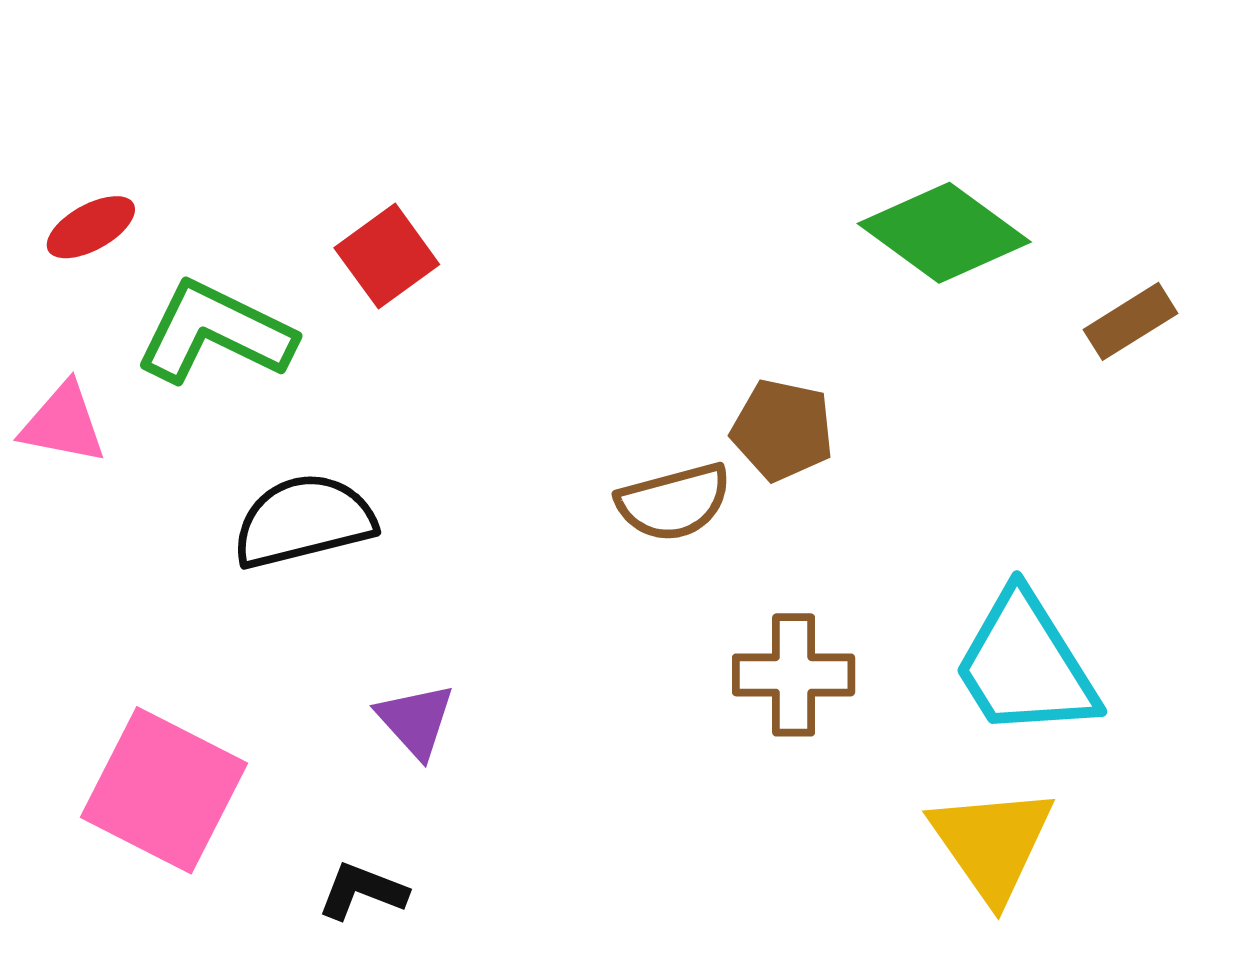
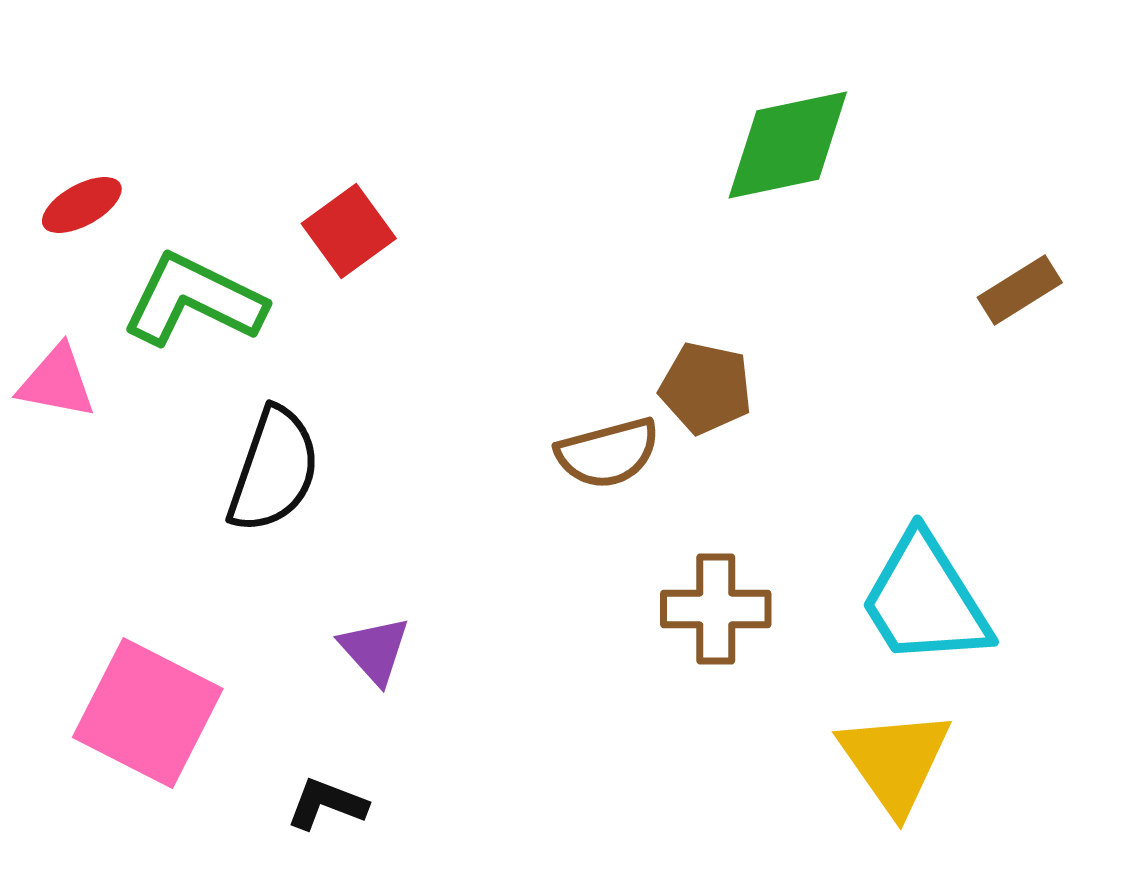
green diamond: (944, 233) -> (788, 145), moved, turned -48
black semicircle: (304, 521) -> (274, 470), turned 123

